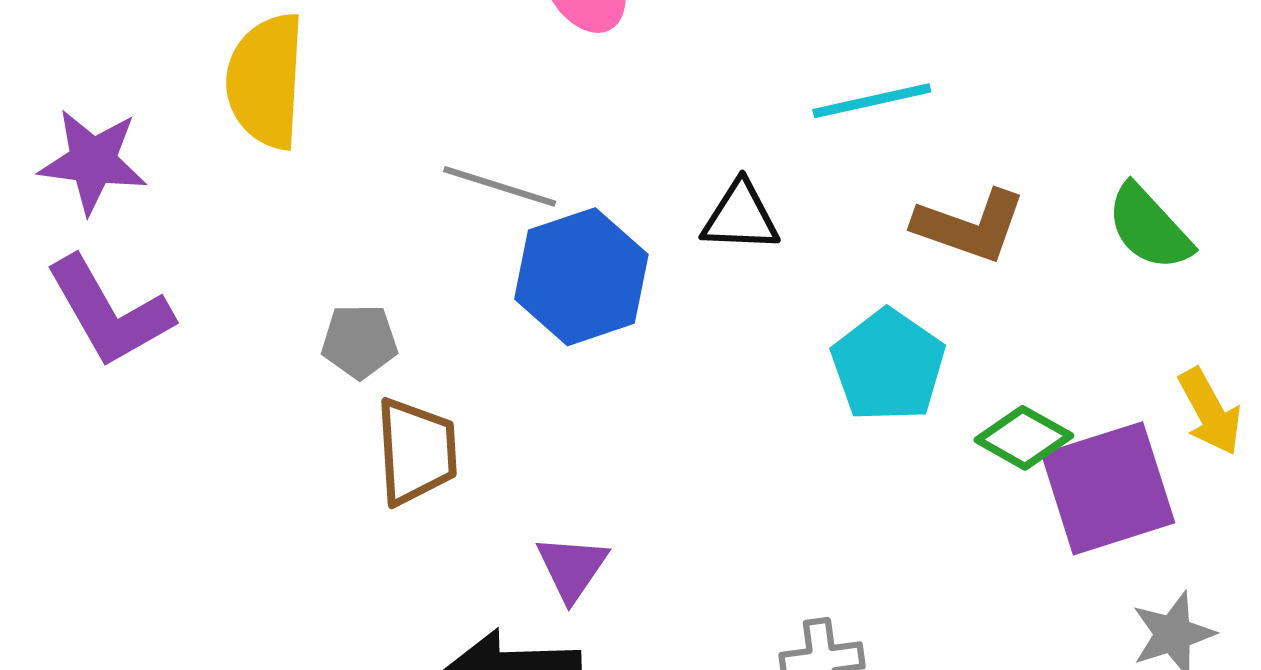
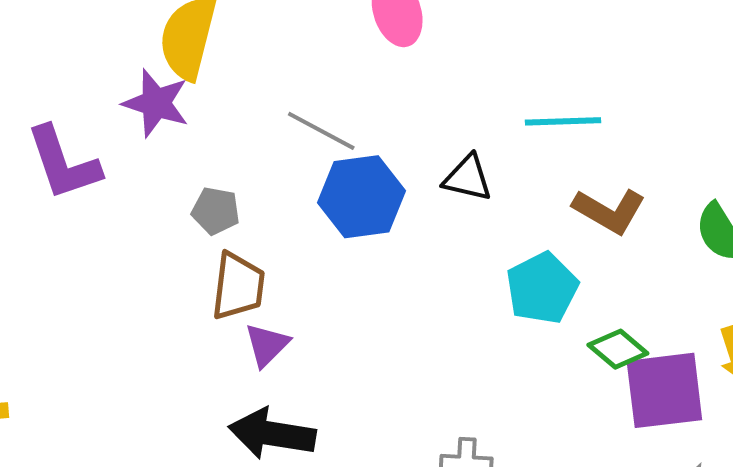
purple star: (93, 161) -> (156, 103), moved
purple triangle: (572, 568) -> (267, 345), moved

